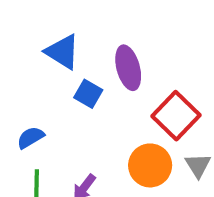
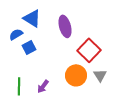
blue square: (88, 94) -> (29, 47), moved, turned 32
blue semicircle: (31, 138) -> (16, 34), moved

